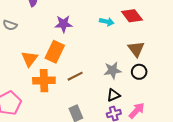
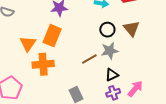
black circle: (139, 72) -> (107, 30), moved
brown line: (75, 76) -> (89, 59), moved

